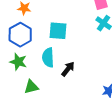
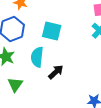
green triangle: (31, 87) -> (15, 84), turned -49

